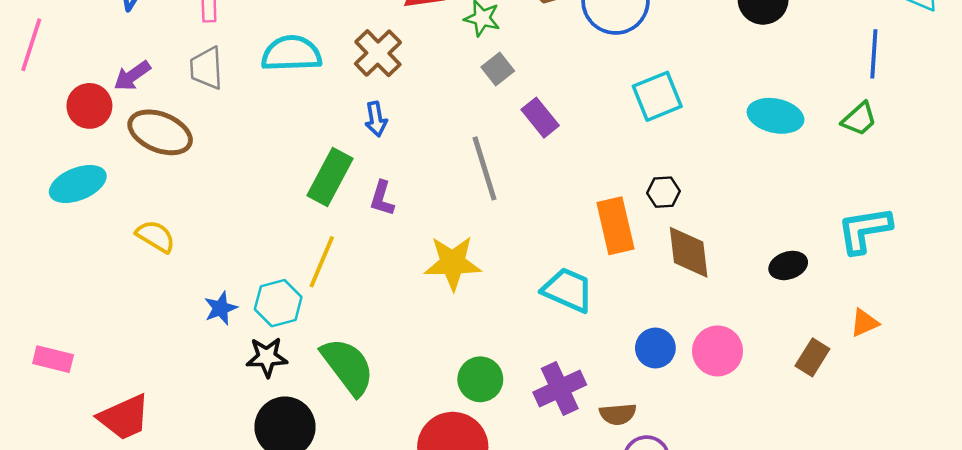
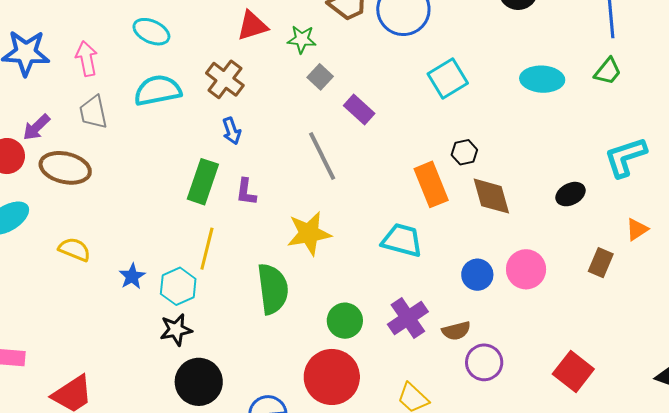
blue star: (221, 308) -> (132, 276), moved
green semicircle: (348, 366) -> (273, 289), moved, turned 39

